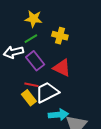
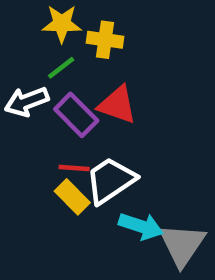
yellow cross: (60, 36) -> (105, 40), moved
red triangle: (62, 68) -> (117, 105), moved
cyan arrow: (58, 115) -> (141, 226), turned 30

